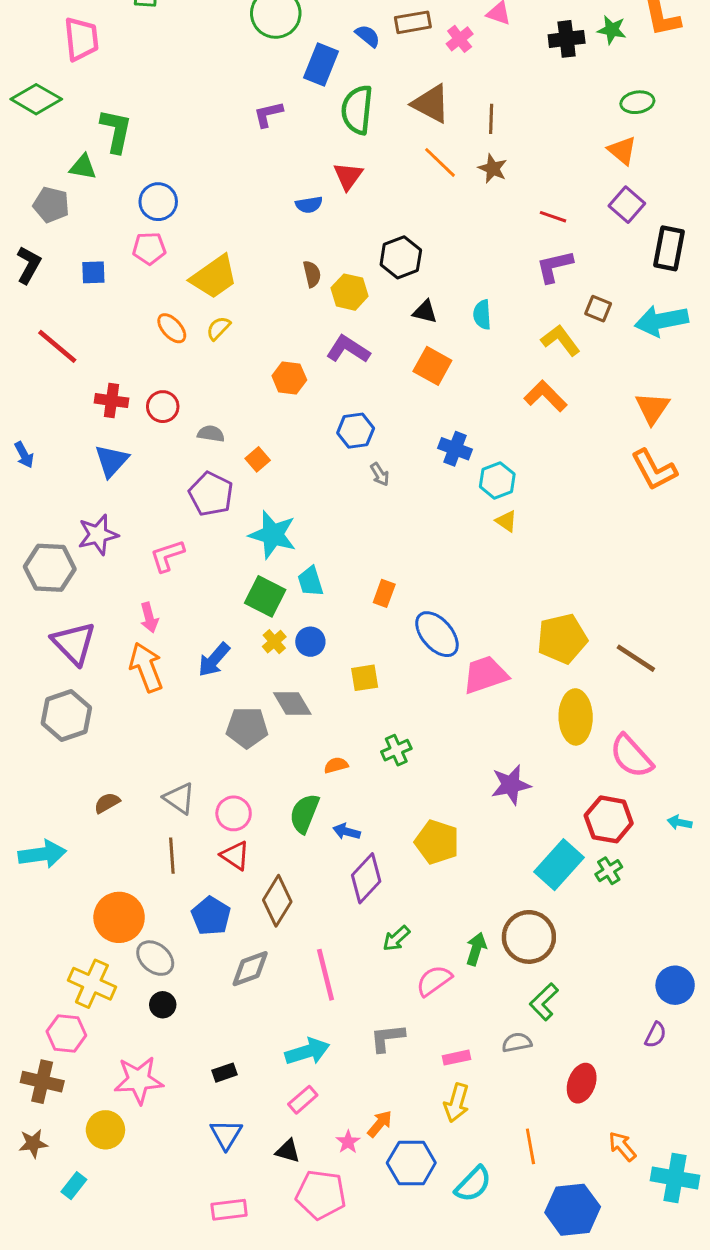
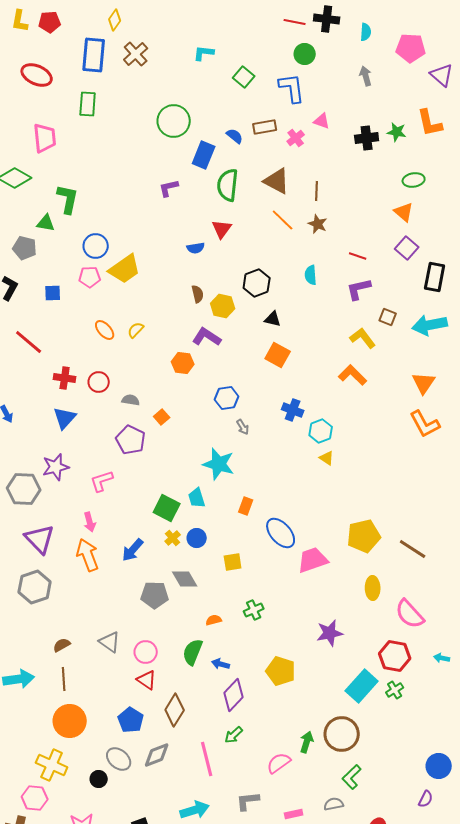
yellow trapezoid: (214, 277) -> (125, 269), moved
cyan semicircle: (482, 315) -> (311, 275), moved
purple L-shape: (348, 349) -> (207, 337), moved
cyan star: (273, 535) -> (219, 464), moved
yellow ellipse: (576, 717) -> (373, 588), size x0.7
brown line: (172, 856) -> (64, 679), moved
green arrow: (396, 938) -> (234, 735), moved
gray ellipse: (155, 958) -> (119, 759), moved

